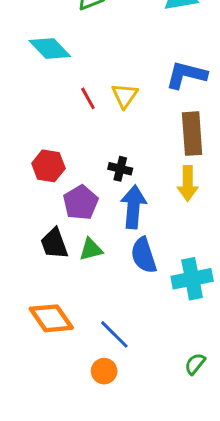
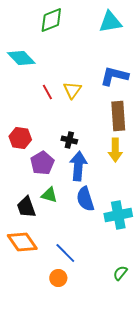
black trapezoid: (54, 244) -> (26, 207), moved
green triangle: (91, 249) -> (49, 195), turned 30

